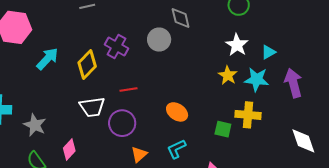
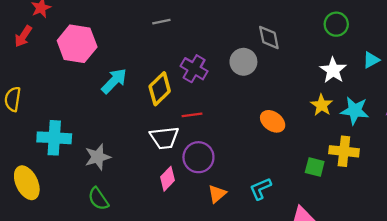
cyan triangle: (268, 52) -> (371, 60), moved
red line: (128, 89) -> (192, 115), moved
orange ellipse: (177, 112) -> (273, 121), moved
gray star: (35, 125) -> (98, 157), turned 30
pink diamond: (69, 149) -> (167, 179), moved

